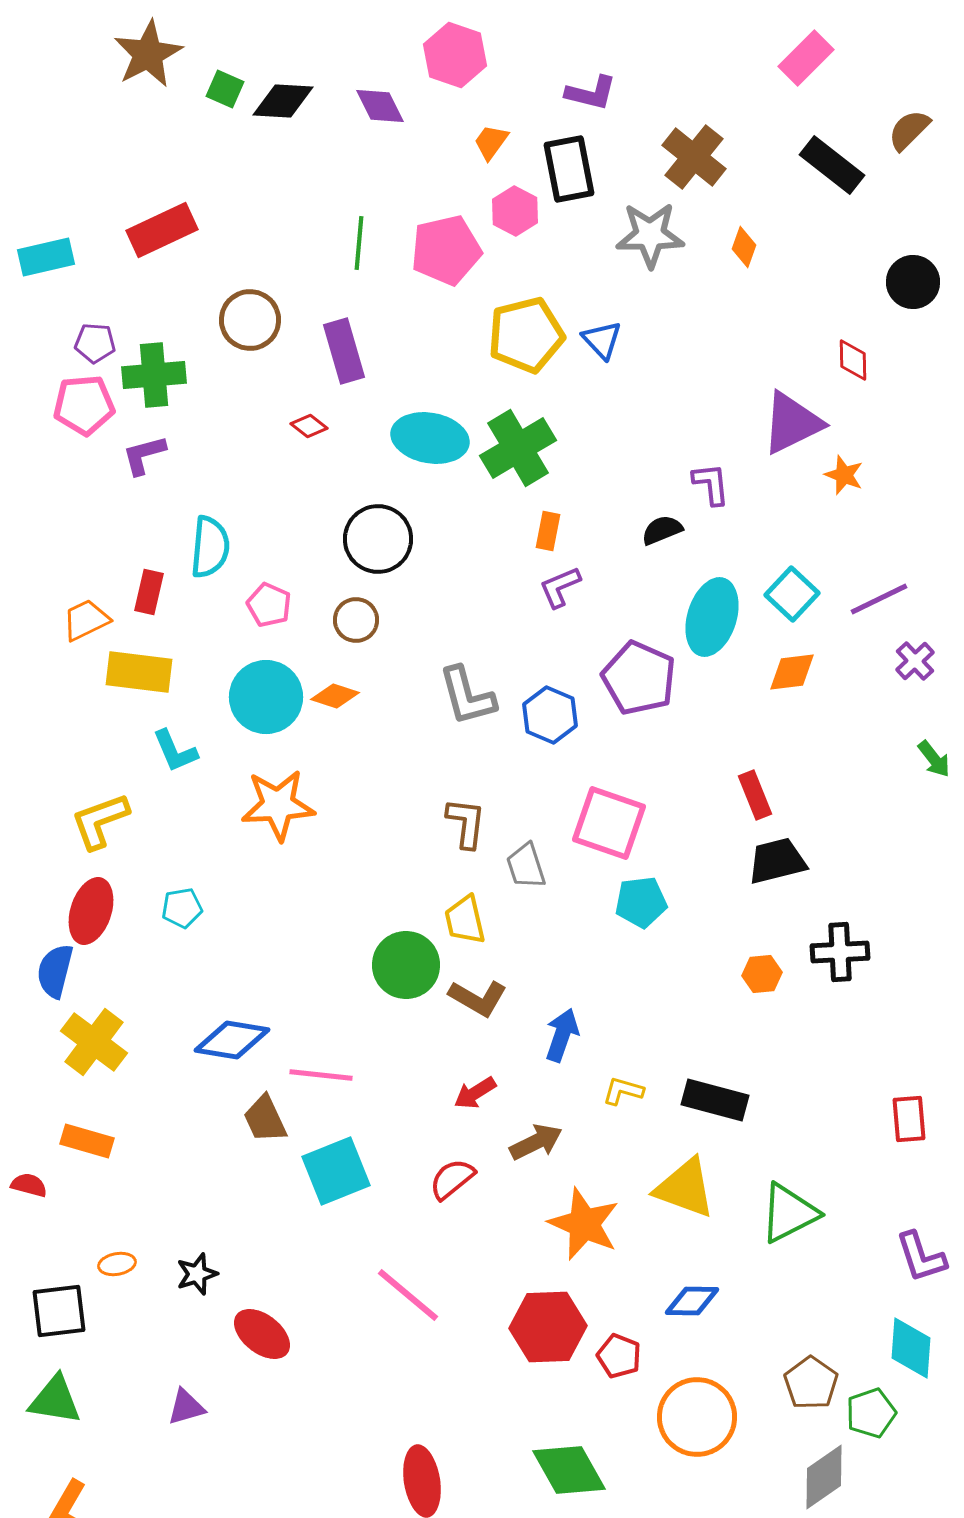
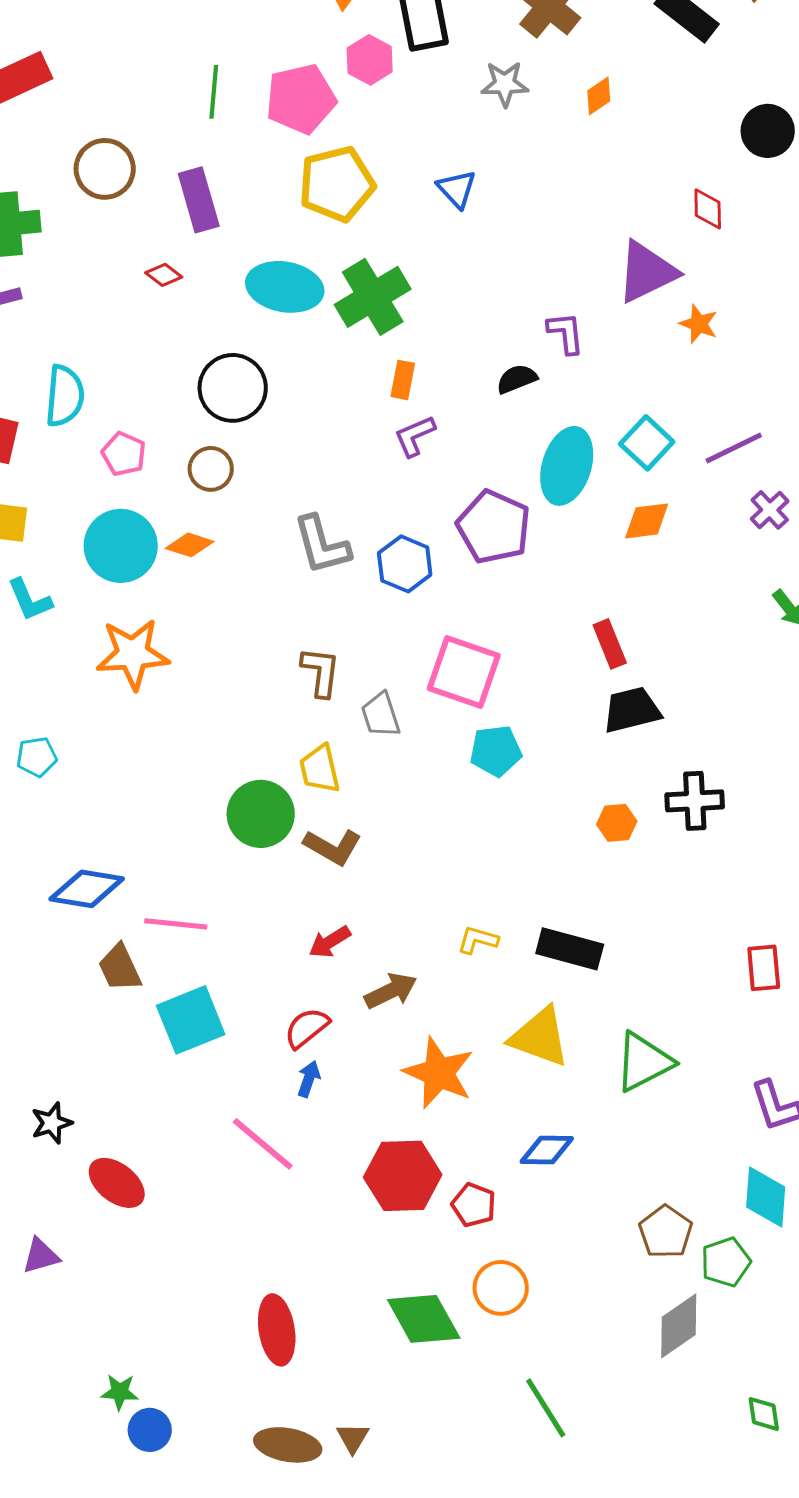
gray star: (650, 235) -> (505, 84), size x0.7
orange diamond: (744, 247) -> (599, 96), turned 36
yellow pentagon: (526, 335) -> (337, 184), moved
blue arrow: (562, 1035) -> (309, 1079), moved, size x0.7
orange circle: (697, 1417) -> (501, 1288), moved, size x0.7

